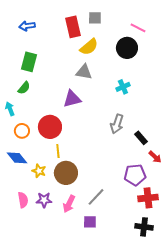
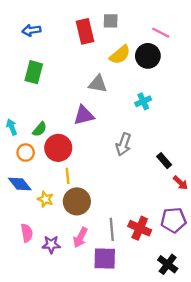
yellow semicircle: (89, 47) -> (120, 55), moved
green semicircle: (24, 88) -> (40, 129), moved
gray arrow: (117, 124) -> (123, 144), moved
purple pentagon: (135, 175) -> (173, 220), moved
gray line: (96, 197) -> (112, 229), turned -48
red cross: (148, 198) -> (140, 228), moved, turned 30
purple star: (44, 200) -> (51, 245), moved
purple square: (90, 222) -> (105, 258), size x1.5
black cross: (144, 227) -> (168, 264), turned 30

